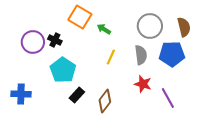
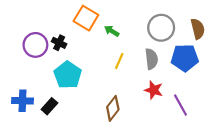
black rectangle: (77, 95) -> (49, 106), moved

